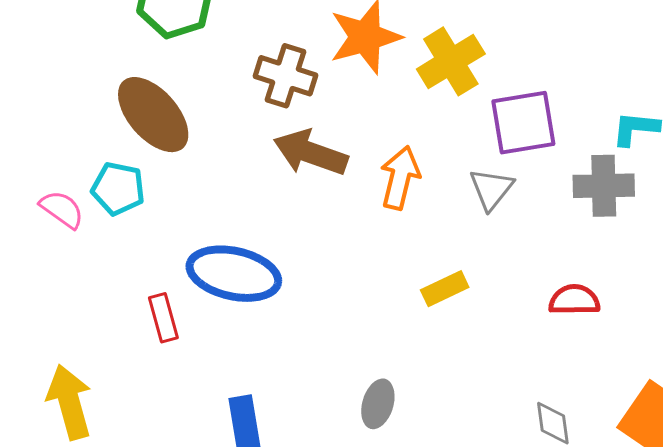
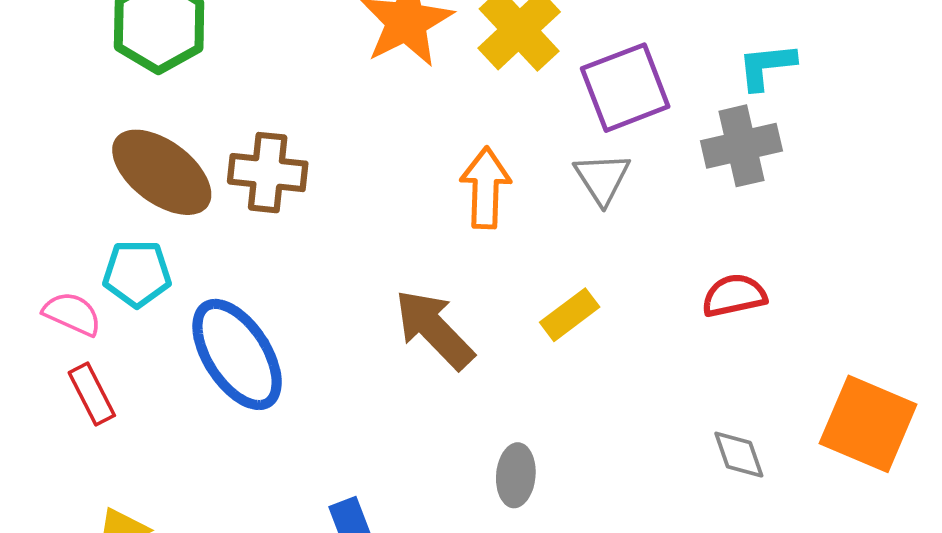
brown cross: (285, 76) -> (268, 173), moved
brown arrow: (311, 153) -> (434, 329), moved, turned 38
blue ellipse: (234, 274) -> (237, 354), moved, turned 56
red rectangle: (163, 318) -> (92, 394), moved

